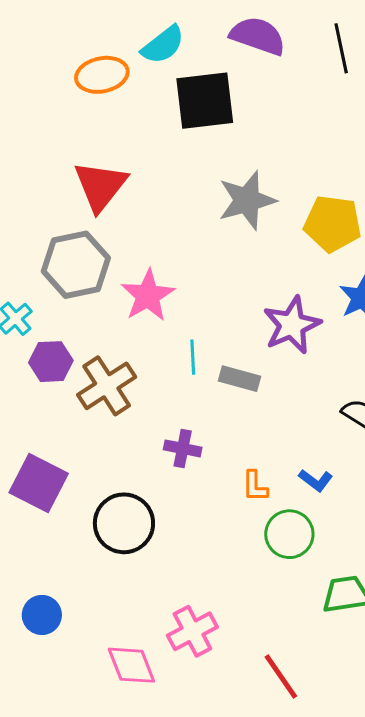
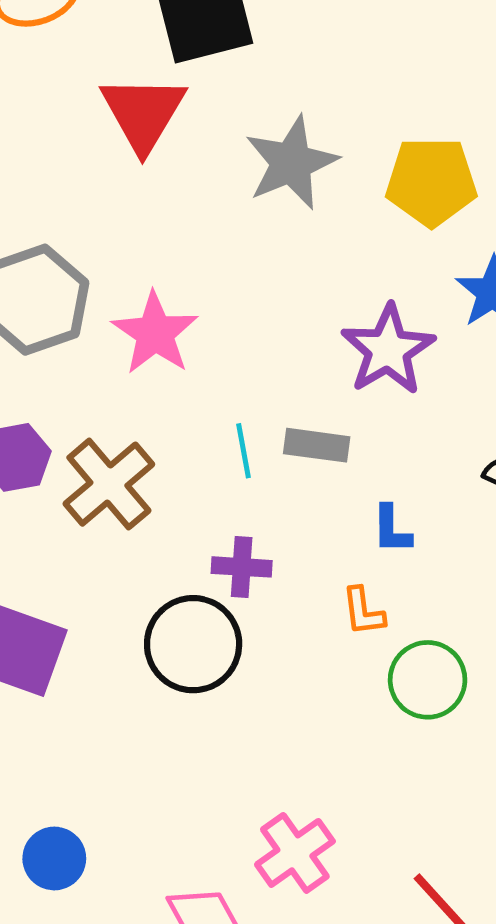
red triangle: (100, 186) -> (143, 113), moved
cyan line: (193, 357) -> (244, 451), moved
blue L-shape: (316, 480) -> (392, 530), moved, turned 60
black circle: (124, 523) -> (193, 644), moved

